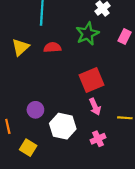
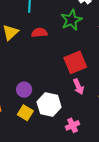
pink cross: (98, 139) -> (73, 125), moved
yellow square: (28, 148) -> (25, 113), moved

